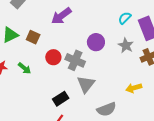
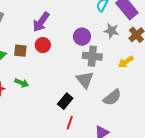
red circle: (53, 57) -> (43, 45), moved
gray cross: (75, 60) -> (92, 56), moved
yellow arrow: (134, 88) -> (126, 62), moved

